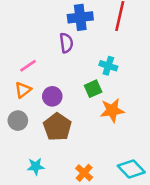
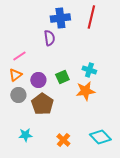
cyan cross: (108, 66) -> (89, 70), moved
green square: (93, 89) -> (62, 77), moved
gray circle: (18, 121) -> (18, 95), moved

